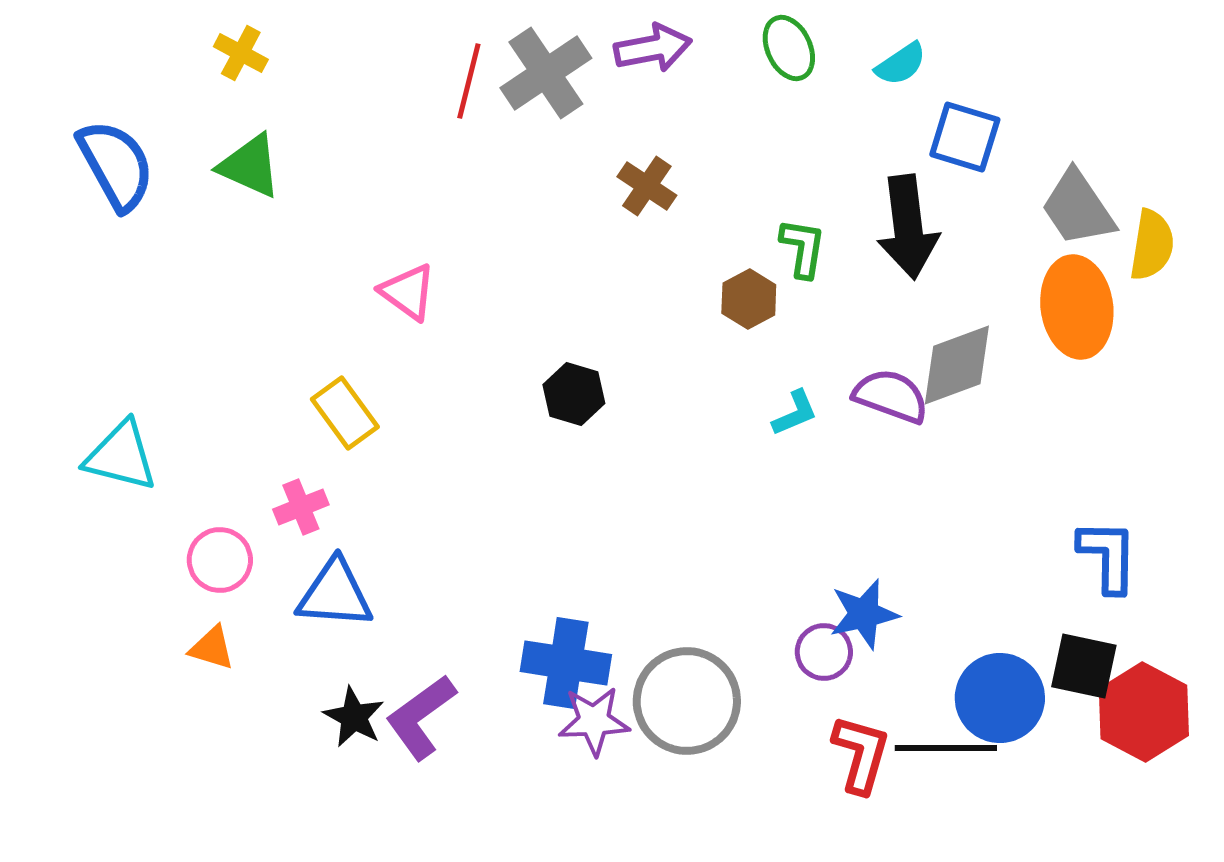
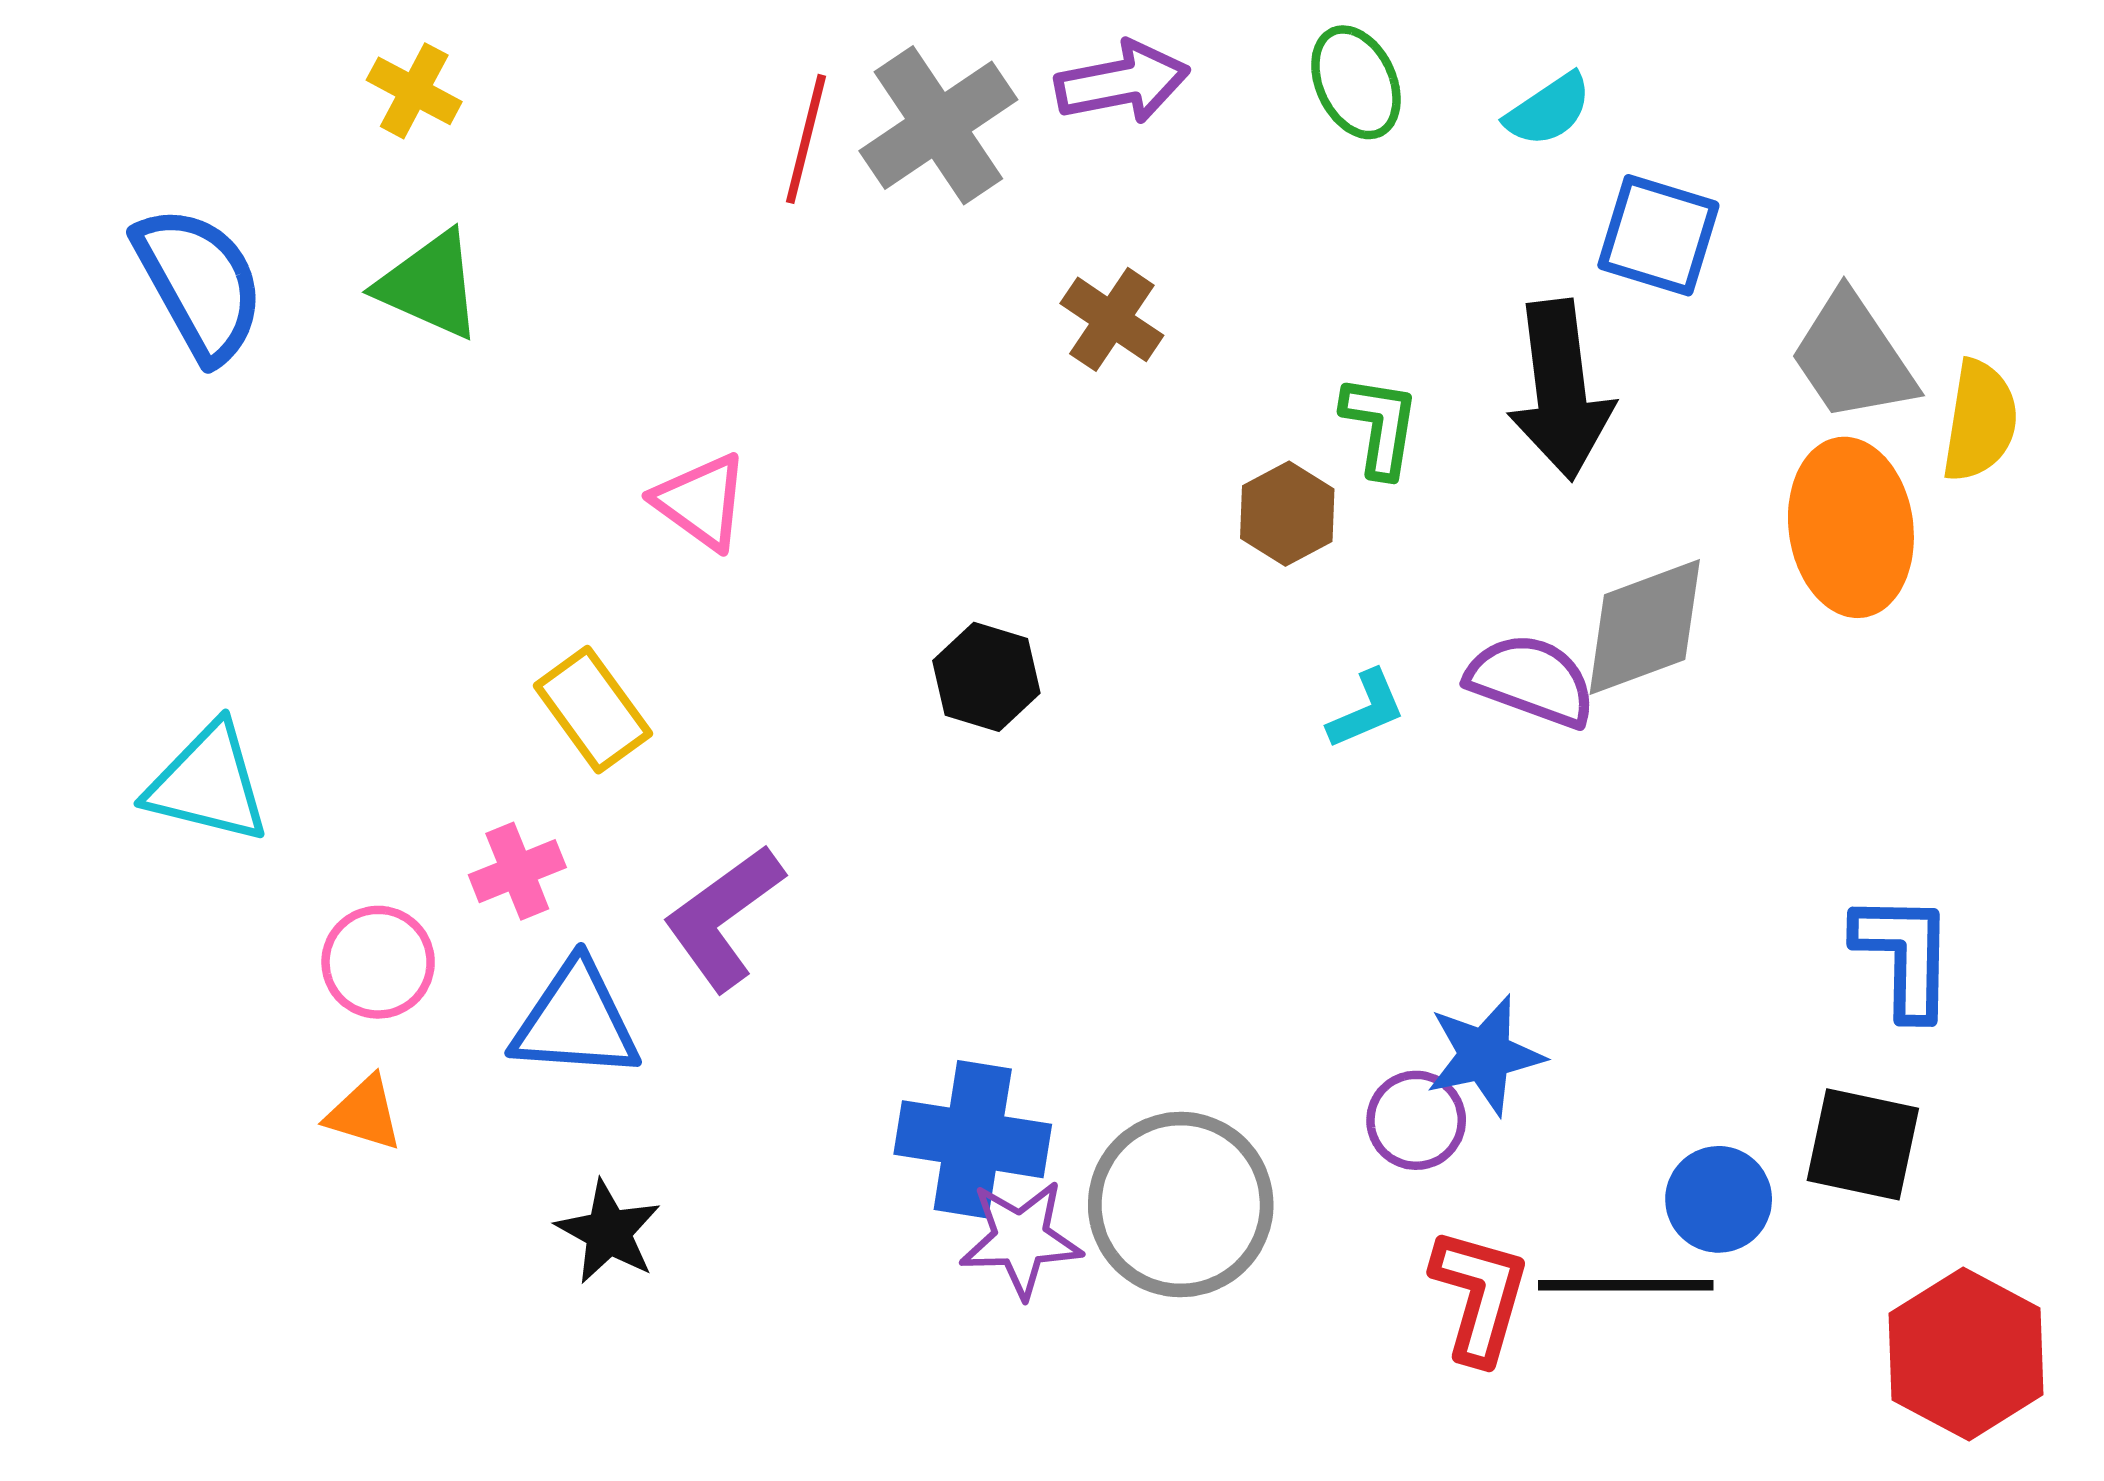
blue circle: (1000, 698) -> (1719, 1199), size x0.7
red hexagon: (1144, 712) -> (1966, 1354), moved
purple L-shape: (421, 717) -> (724, 918), moved

